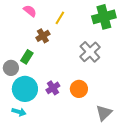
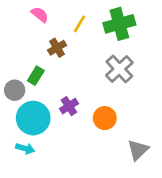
green cross: (104, 17) -> (119, 24), moved
purple cross: (53, 88) -> (69, 106), moved

